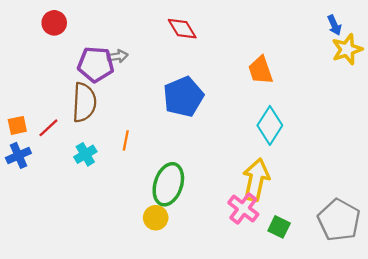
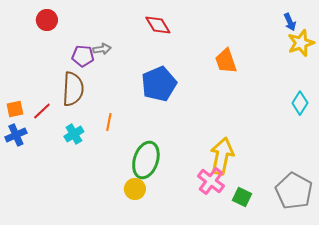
purple pentagon: (96, 64) -> (83, 56), size x0.7
cyan diamond: (270, 125) -> (300, 103), moved, size x0.7

